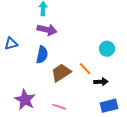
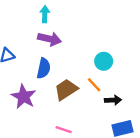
cyan circle: (107, 49) -> (104, 61), moved
purple star: (25, 100) -> (24, 97), moved

